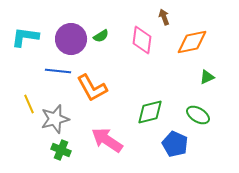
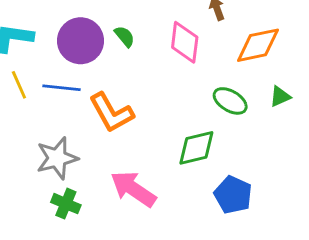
green semicircle: (101, 36) -> (125, 36), turned -98
yellow line: (29, 104) -> (19, 85), moved
green ellipse: (198, 115) -> (230, 101), moved

